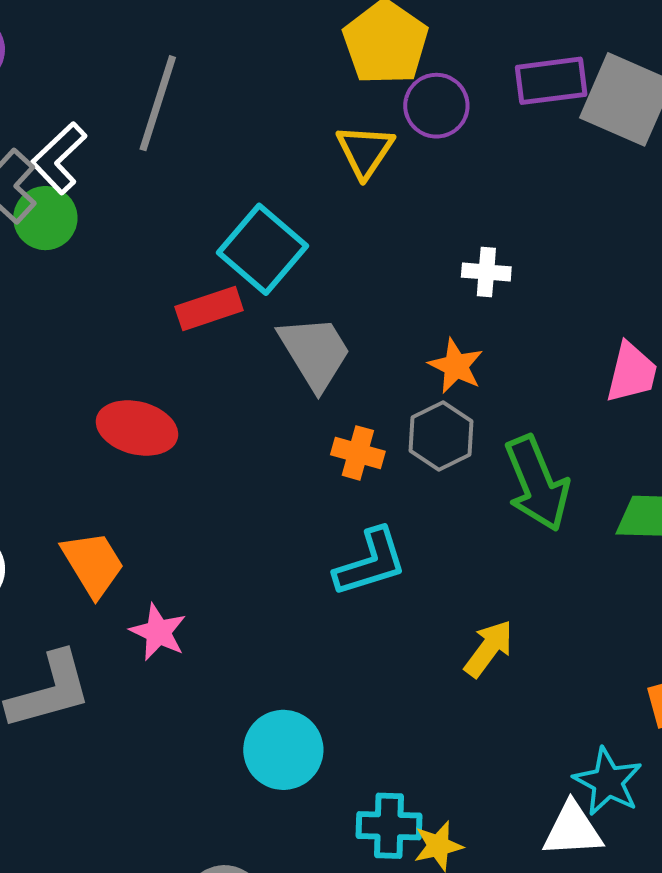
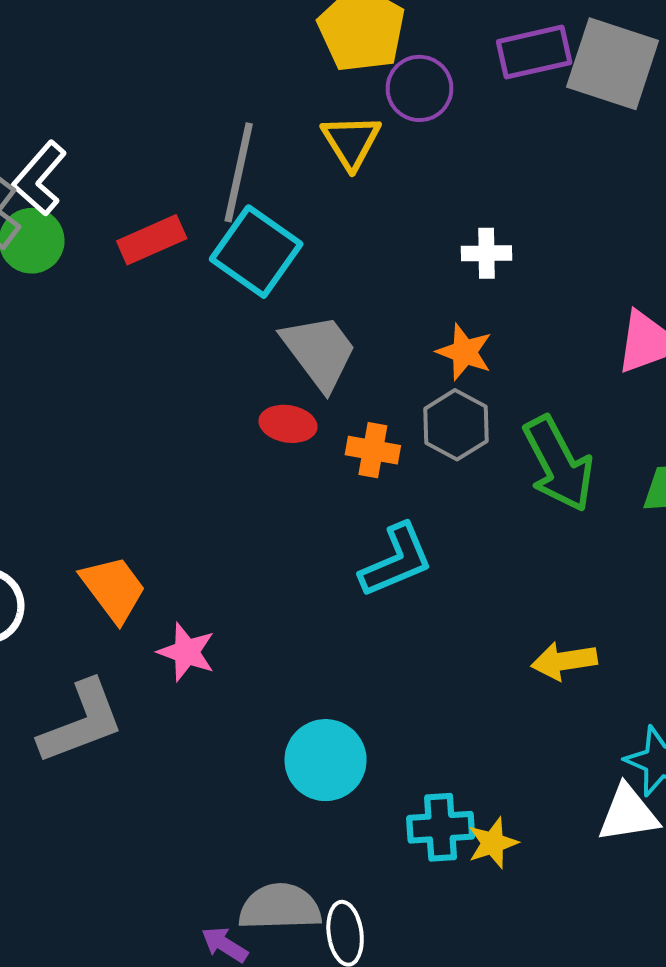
gray line: (158, 103) -> (239, 172), moved
red rectangle: (209, 309) -> (152, 240), moved
red ellipse: (137, 428) -> (288, 424), moved, size x0.7
yellow arrow: (489, 649) -> (564, 661), moved, turned -130

